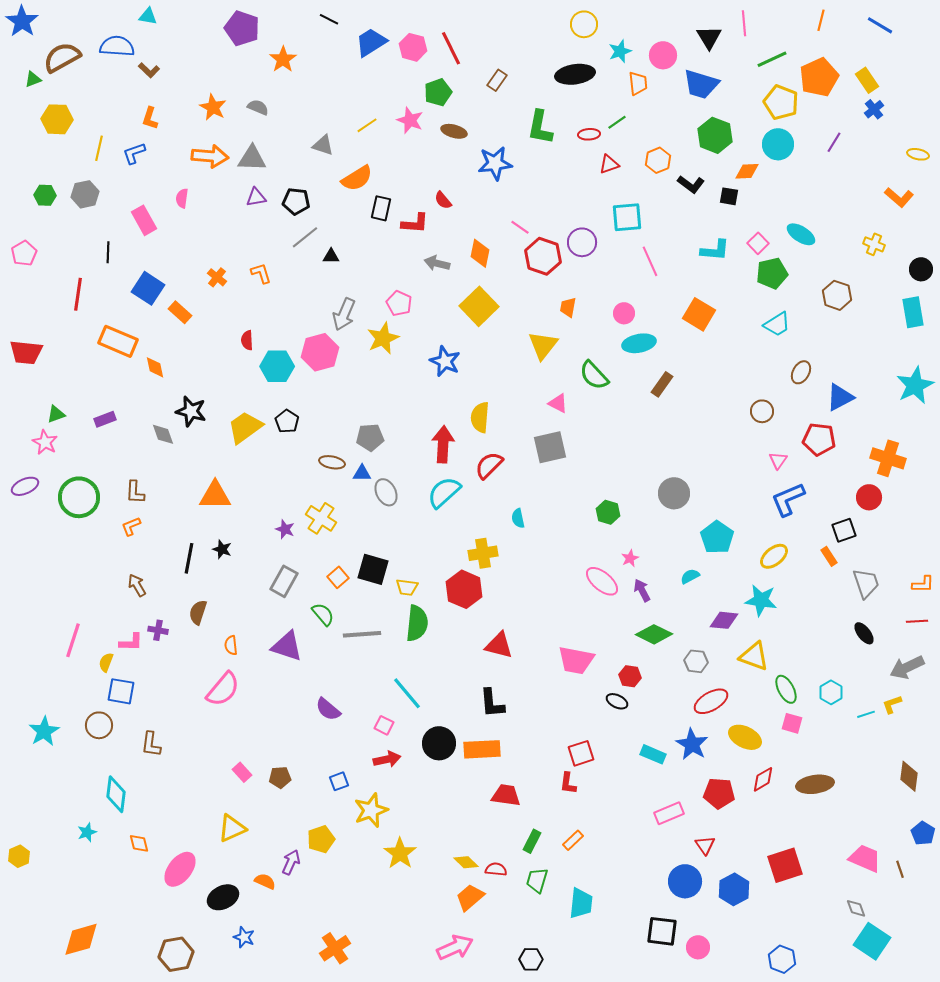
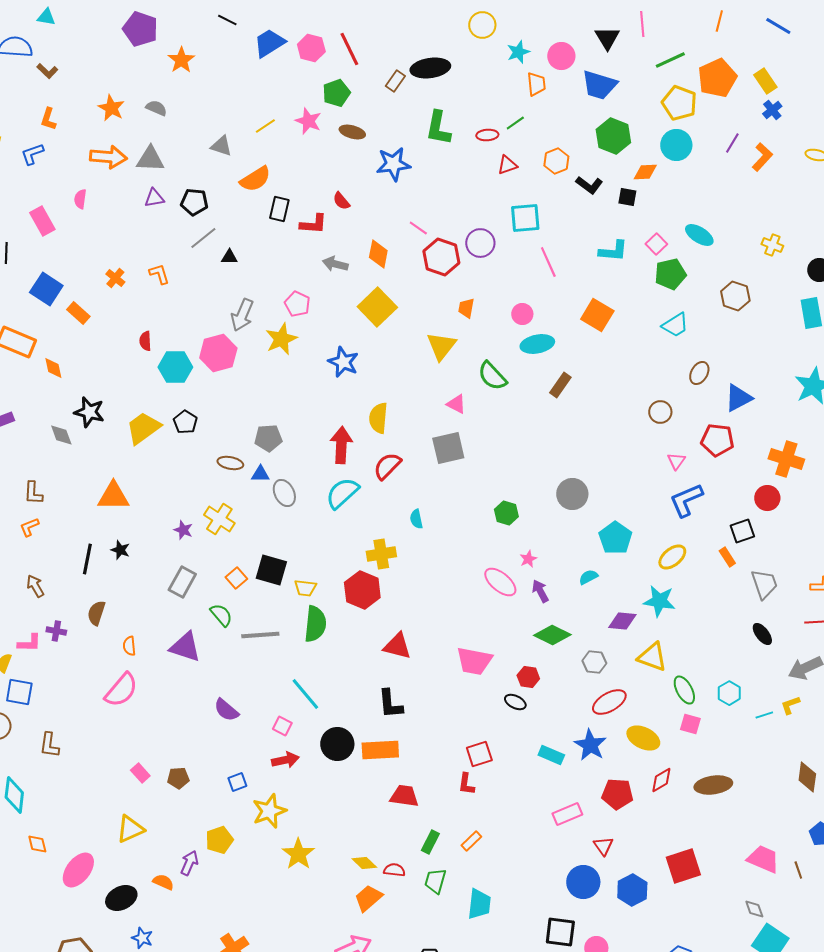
black ellipse: (575, 74) -> (430, 68), moved
orange L-shape: (899, 197) -> (762, 157), moved, turned -88

